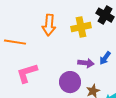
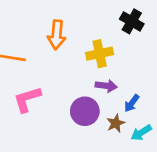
yellow cross: (81, 27) -> (100, 54), moved
blue arrow: (105, 58) -> (132, 103), moved

